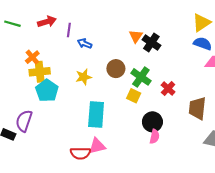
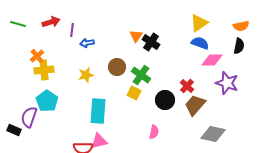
blue arrow: (85, 44) -> (87, 43), turned -32
red cross: (168, 88) -> (187, 86), moved
cyan pentagon: (47, 91) -> (47, 101), moved
brown trapezoid: (197, 108) -> (195, 105), turned 35
black circle: (152, 122) -> (165, 100), moved

